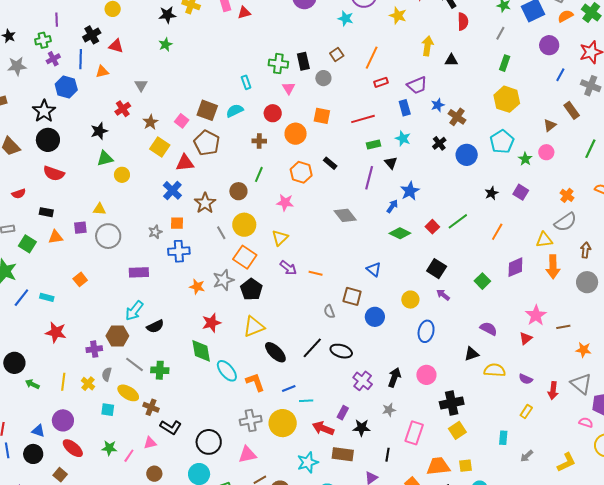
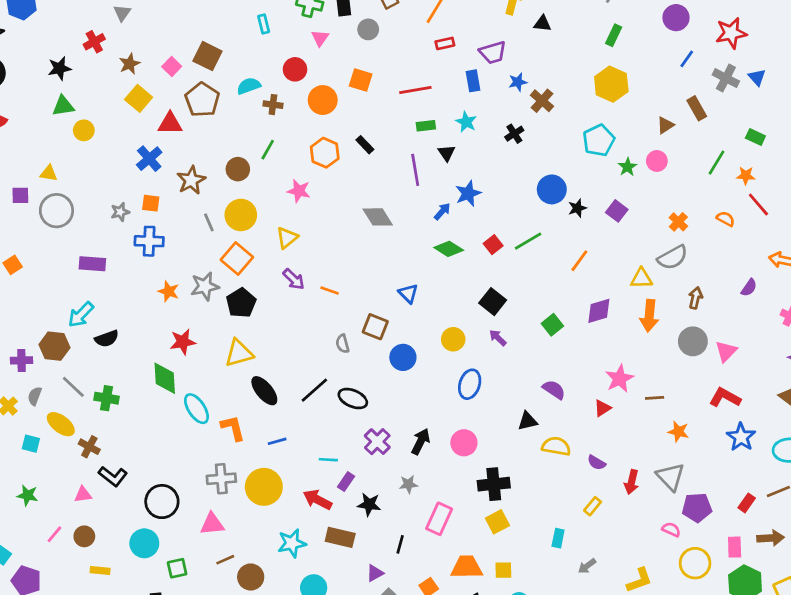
cyan semicircle: (235, 111) -> (249, 86), moved
blue circle: (467, 155) -> (552, 189), moved
purple line: (369, 178) -> (415, 170), turned -30
cyan line: (306, 401) -> (328, 460), moved
pink line: (129, 456) -> (54, 534), moved

